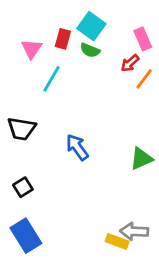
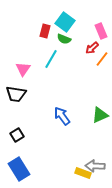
pink triangle: (32, 49) -> (23, 69), moved
cyan line: (51, 79) -> (51, 59), moved
blue arrow: (77, 147) -> (62, 116), moved

